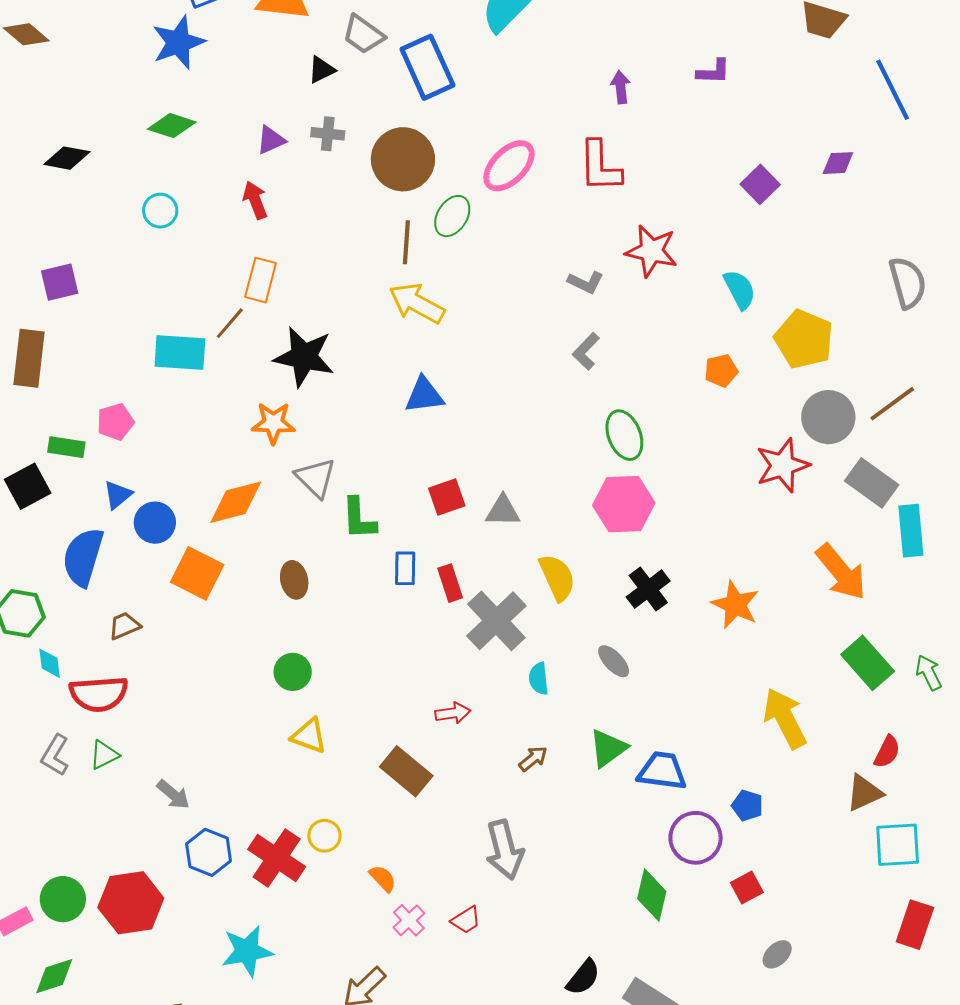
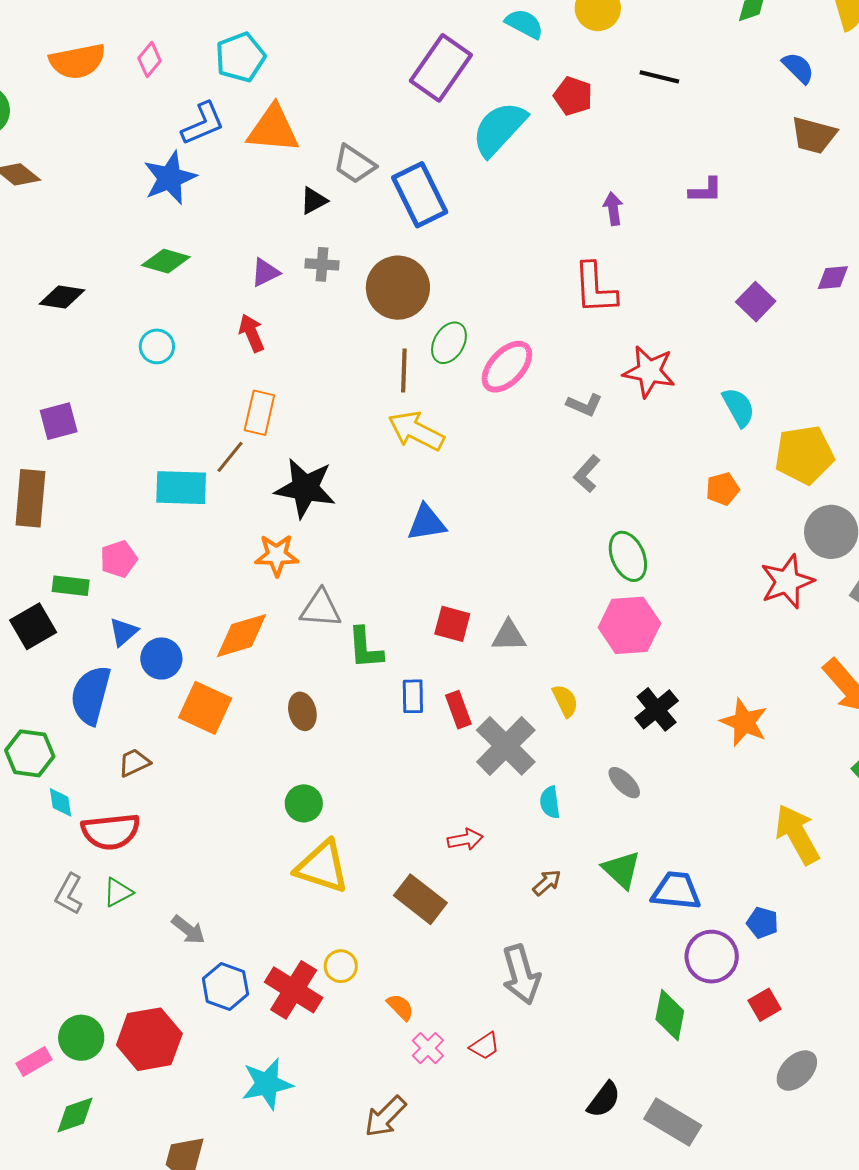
pink ellipse: (509, 166) -> (507, 367), moved
yellow pentagon: (804, 339) -> (804, 455), turned -30
gray triangle: (316, 478) -> (321, 609), turned -39
red square: (447, 497) -> (452, 624), turned 36
yellow semicircle: (557, 577) -> (565, 701), size x0.7
yellow triangle: (309, 736) -> (322, 867), size x1.5
green triangle: (608, 748) -> (621, 870), turned -39
gray ellipse: (777, 954) -> (797, 1071), size x1.4

